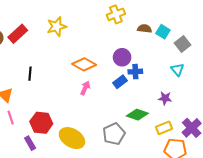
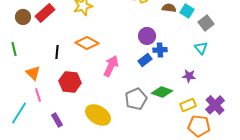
orange diamond: (84, 64) -> (87, 43), moved
pink arrow: (85, 88) -> (111, 66), size x1.5
red hexagon: (41, 123) -> (70, 82), moved
gray pentagon: (114, 134) -> (136, 99), moved

